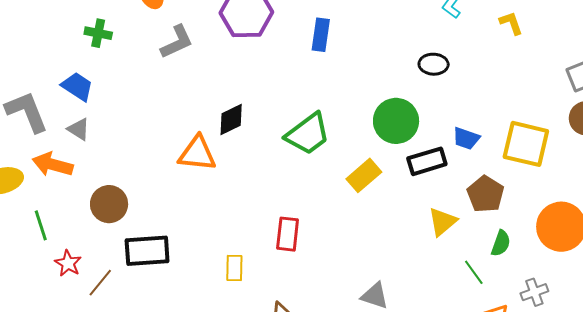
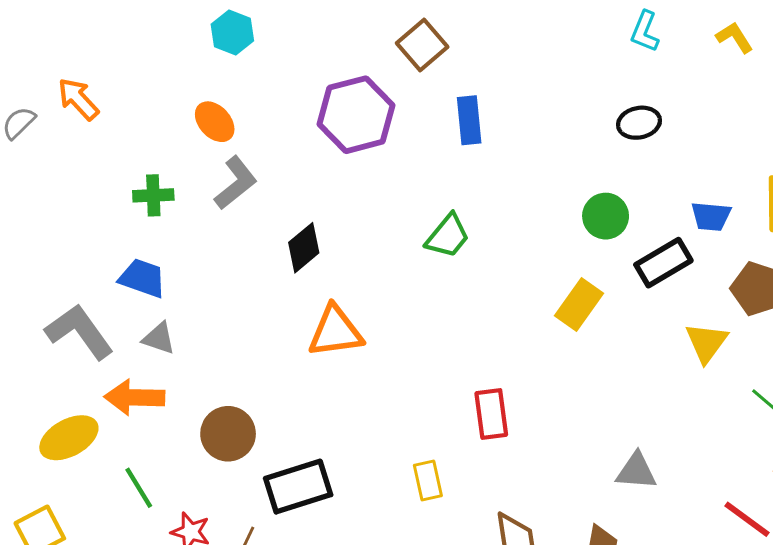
gray L-shape: (177, 42) -> (236, 183), moved
black diamond: (231, 120) -> (304, 248), moved
green circle: (396, 121) -> (606, 216), size x0.7
green trapezoid: (308, 134) -> (448, 236), moved, size x0.7

